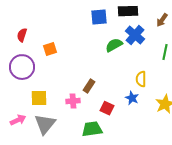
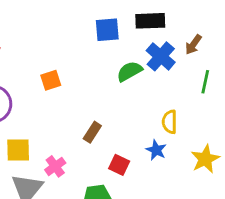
brown arrow: (162, 20) -> (193, 45), moved
orange square: (50, 49) -> (51, 80), moved
pink cross: (73, 101) -> (55, 166), moved, turned -32

